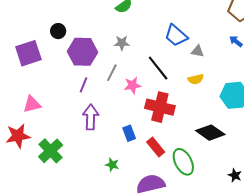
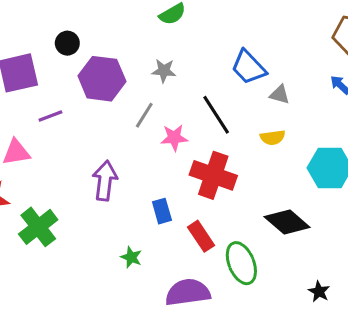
purple line: (84, 85) -> (50, 116), moved, turned 42

